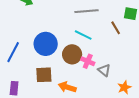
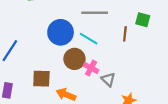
brown line: (116, 28) -> (125, 34), turned 32
blue circle: (46, 44) -> (61, 32), moved

